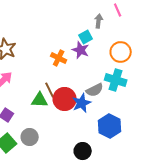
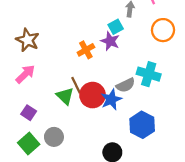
orange circle: (121, 52) -> (163, 30), moved
orange cross: (59, 58) -> (86, 50), turned 35
green triangle: (40, 100) -> (65, 96), turned 42

